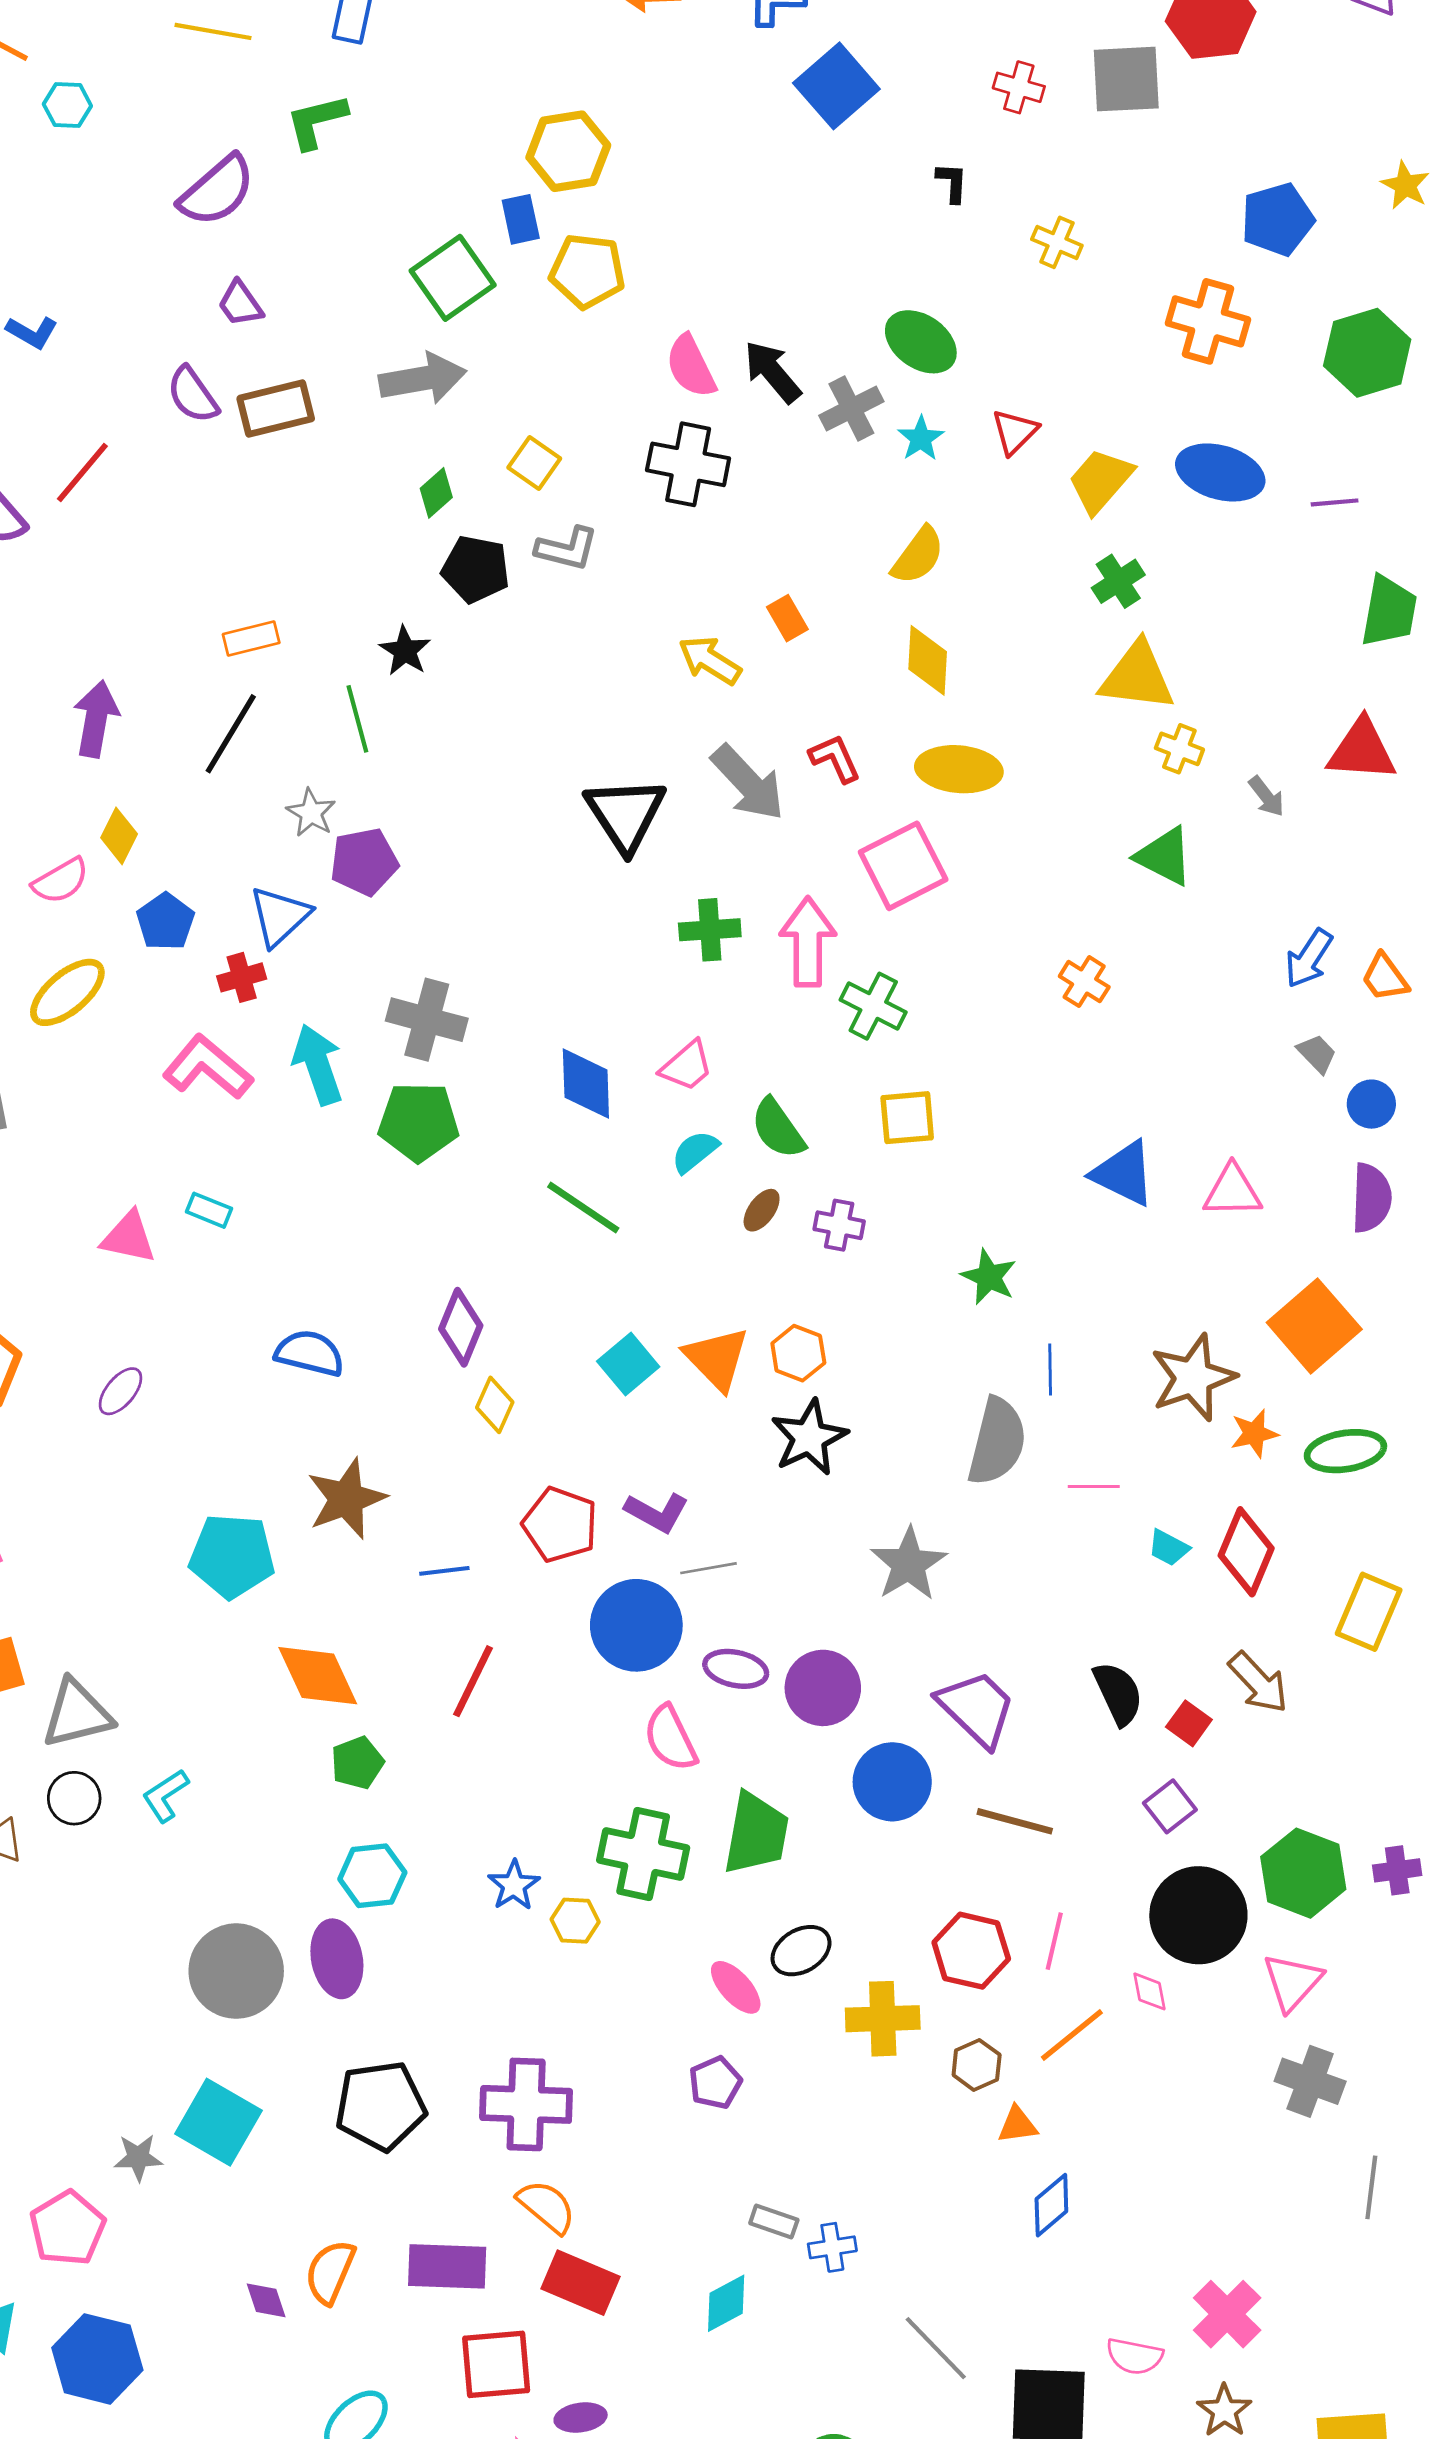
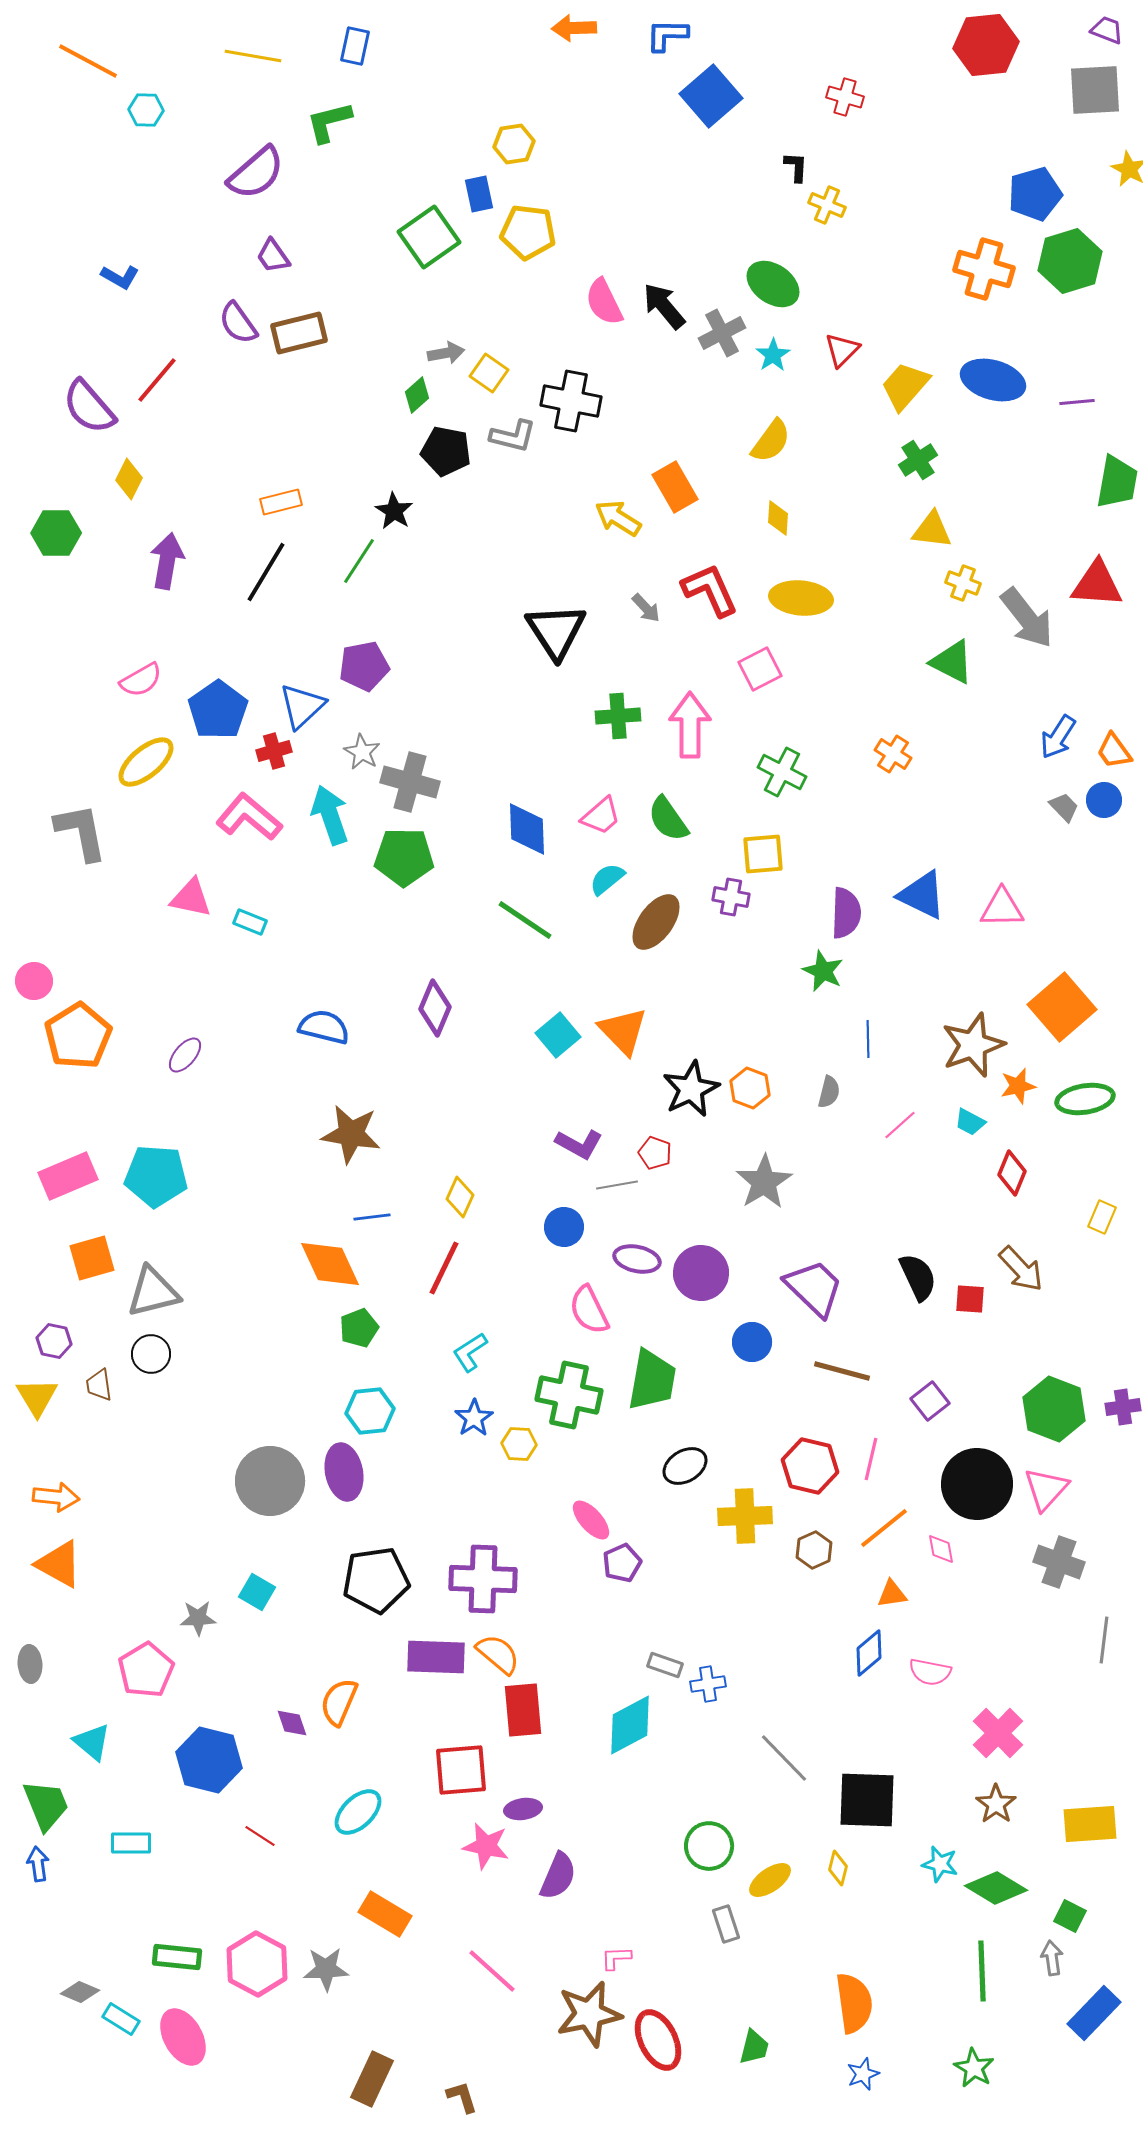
gray square: (1126, 79) -> (1095, 90), moved
yellow hexagon: (568, 151) -> (514, 144), size x0.7
yellow cross: (1057, 242) -> (827, 205), moved
green hexagon: (1367, 353) -> (1070, 261), moved
gray arrow: (423, 379) -> (446, 353), moved, size x0.6
black cross: (688, 464) -> (571, 401), moved
orange rectangle: (787, 618) -> (675, 487), size x1.5
yellow diamond: (928, 660) -> (778, 518), size x0.7
yellow triangle: (1137, 677) -> (932, 530), size x0.7
green line: (357, 719) -> (359, 561), turned 48
red L-shape: (835, 758) -> (710, 590), size x1.5
gray arrow: (748, 783) -> (646, 608), size x0.5
gray arrow: (1267, 796) -> (1027, 618), size x2.0
gray star: (311, 813) -> (362, 752), moved
yellow diamond: (119, 836) -> (129, 479), moved
pink square: (903, 866) -> (760, 669), size x0.7
blue pentagon: (165, 922) -> (218, 710), size x1.4
green cross: (873, 1006) -> (782, 772), moved
blue circle: (1371, 1104) -> (1104, 800), moved
green semicircle: (778, 1129) -> (668, 819), moved
purple semicircle: (1371, 1198) -> (846, 913), moved
brown ellipse: (762, 1210) -> (656, 922), size x1.8
purple cross: (839, 1225) -> (731, 897), moved
pink triangle: (129, 1237) -> (191, 898), moved
orange hexagon: (798, 1353) -> (750, 1088), moved
yellow diamond: (495, 1405) -> (460, 1197), moved
gray semicircle: (997, 1442) -> (829, 1092), size x0.5
pink line: (1094, 1486) -> (900, 1125), turned -42
brown star: (346, 1499) -> (351, 1134), turned 30
red pentagon: (560, 1525) -> (655, 1153), moved, size x0.6
cyan trapezoid: (1169, 1548) -> (970, 1122), moved
red diamond: (1246, 1552) -> (1012, 1173), size x0.7
cyan pentagon: (232, 1556) -> (156, 1176), moved
blue line: (444, 1571) -> (372, 1217), moved
yellow rectangle: (1369, 1612) -> (1102, 1217), size x0.6
blue circle: (636, 1625) -> (564, 1227), size x0.6
red square: (1189, 1723) -> (970, 1299), turned -32
blue circle: (892, 1782) -> (752, 1342), size x0.7
cyan L-shape: (165, 1795) -> (470, 1352), moved
purple square: (1170, 1806) -> (930, 1401), moved
black circle: (1198, 1915) -> (977, 1484), moved
pink ellipse: (736, 1987) -> (591, 1520), moved
pink diamond: (1149, 1991) -> (941, 1549), moved
cyan square: (218, 2122) -> (257, 1592), size x0.6
orange triangle: (1017, 2125) -> (892, 1594), moved
purple rectangle: (447, 2266) -> (436, 1657), moved
red rectangle: (581, 2283) -> (523, 1710), turned 62
cyan diamond: (726, 2303) -> (630, 1725), size x1.4
pink semicircle: (1134, 2356) -> (930, 1672), moved
blue hexagon: (97, 2359) -> (209, 1760), moved

